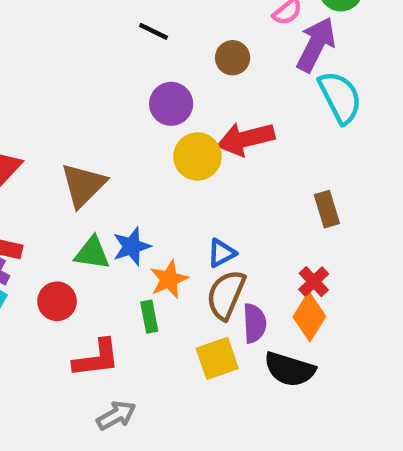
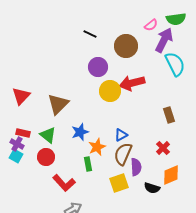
brown circle: (233, 58) -> (126, 46), size x1.5
green triangle: (92, 253) -> (48, 135), moved, turned 30
orange diamond: (309, 317) -> (171, 175), moved, turned 35
red L-shape: (97, 358) -> (64, 183), turned 55
black semicircle: (290, 369) -> (152, 188), size x0.7

